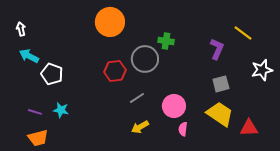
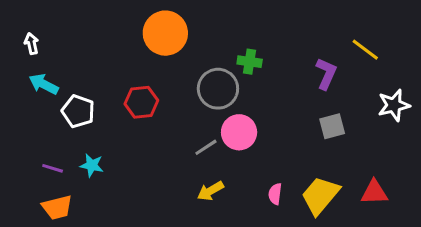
red hexagon: (115, 71) -> (141, 102), moved
pink circle: (174, 106) -> (239, 132), moved
yellow trapezoid: (220, 114) -> (320, 195), moved, turned -84

